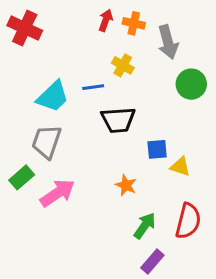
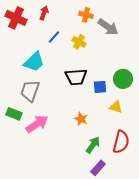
red arrow: (106, 20) -> (44, 13), moved
gray arrow: (168, 42) -> (108, 27), turned -40
green circle: (191, 84) -> (123, 79), moved
blue line: (93, 87) -> (54, 37), moved, turned -40
blue square: (157, 149) -> (100, 87), moved
green rectangle: (22, 177) -> (14, 114), turned 63

